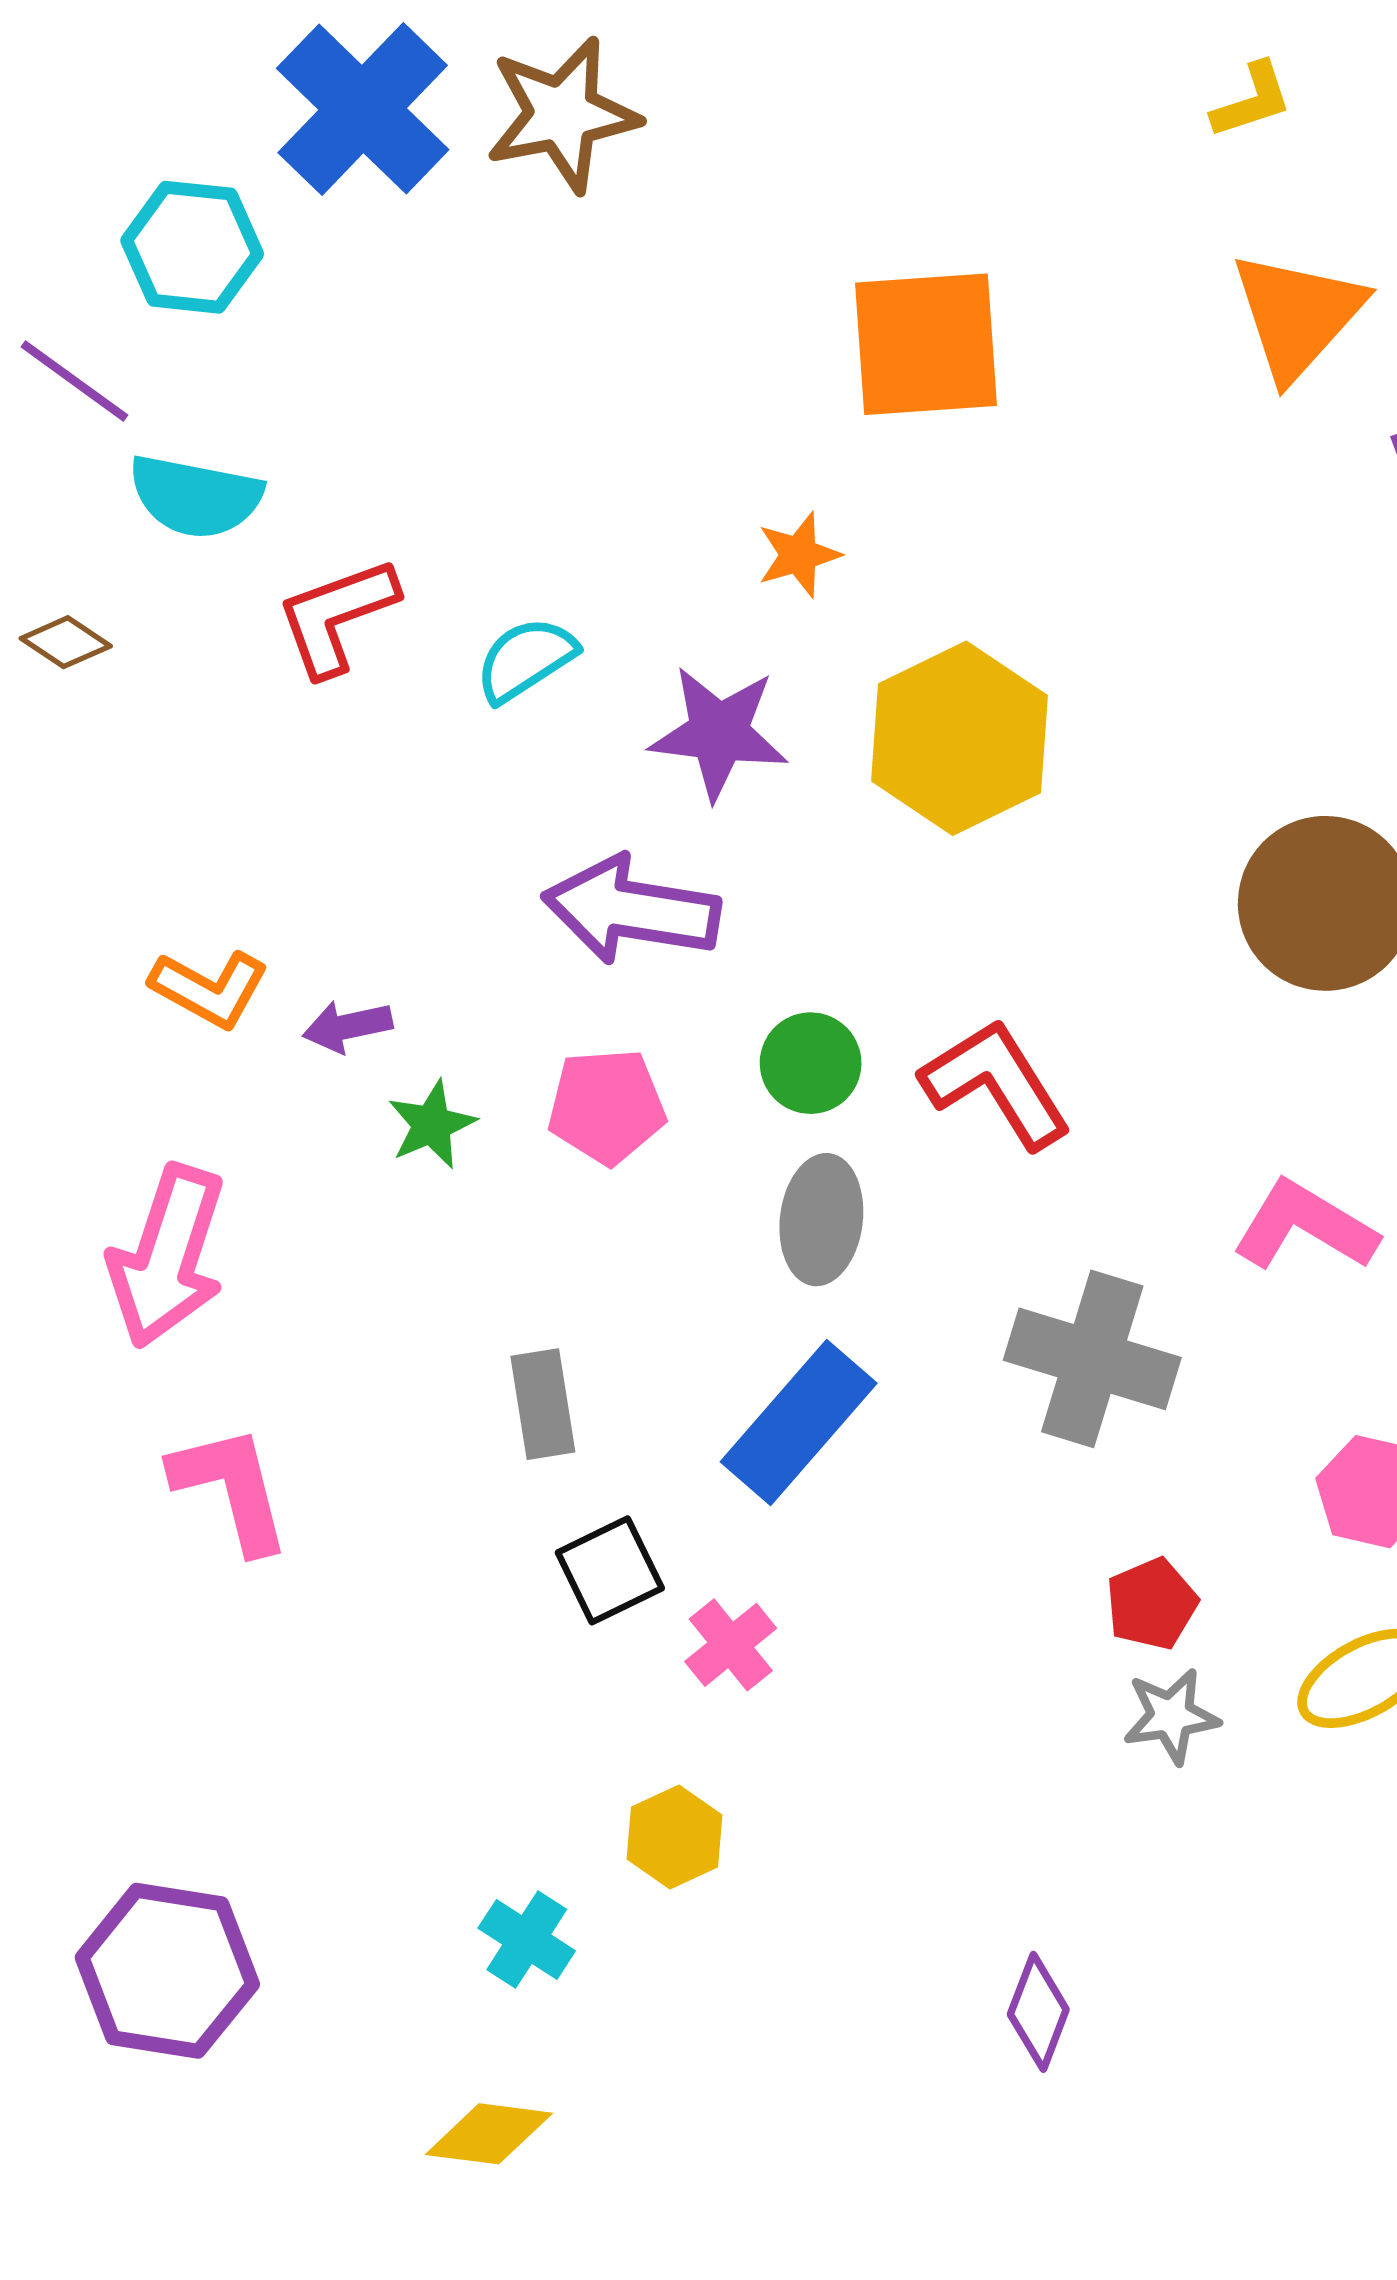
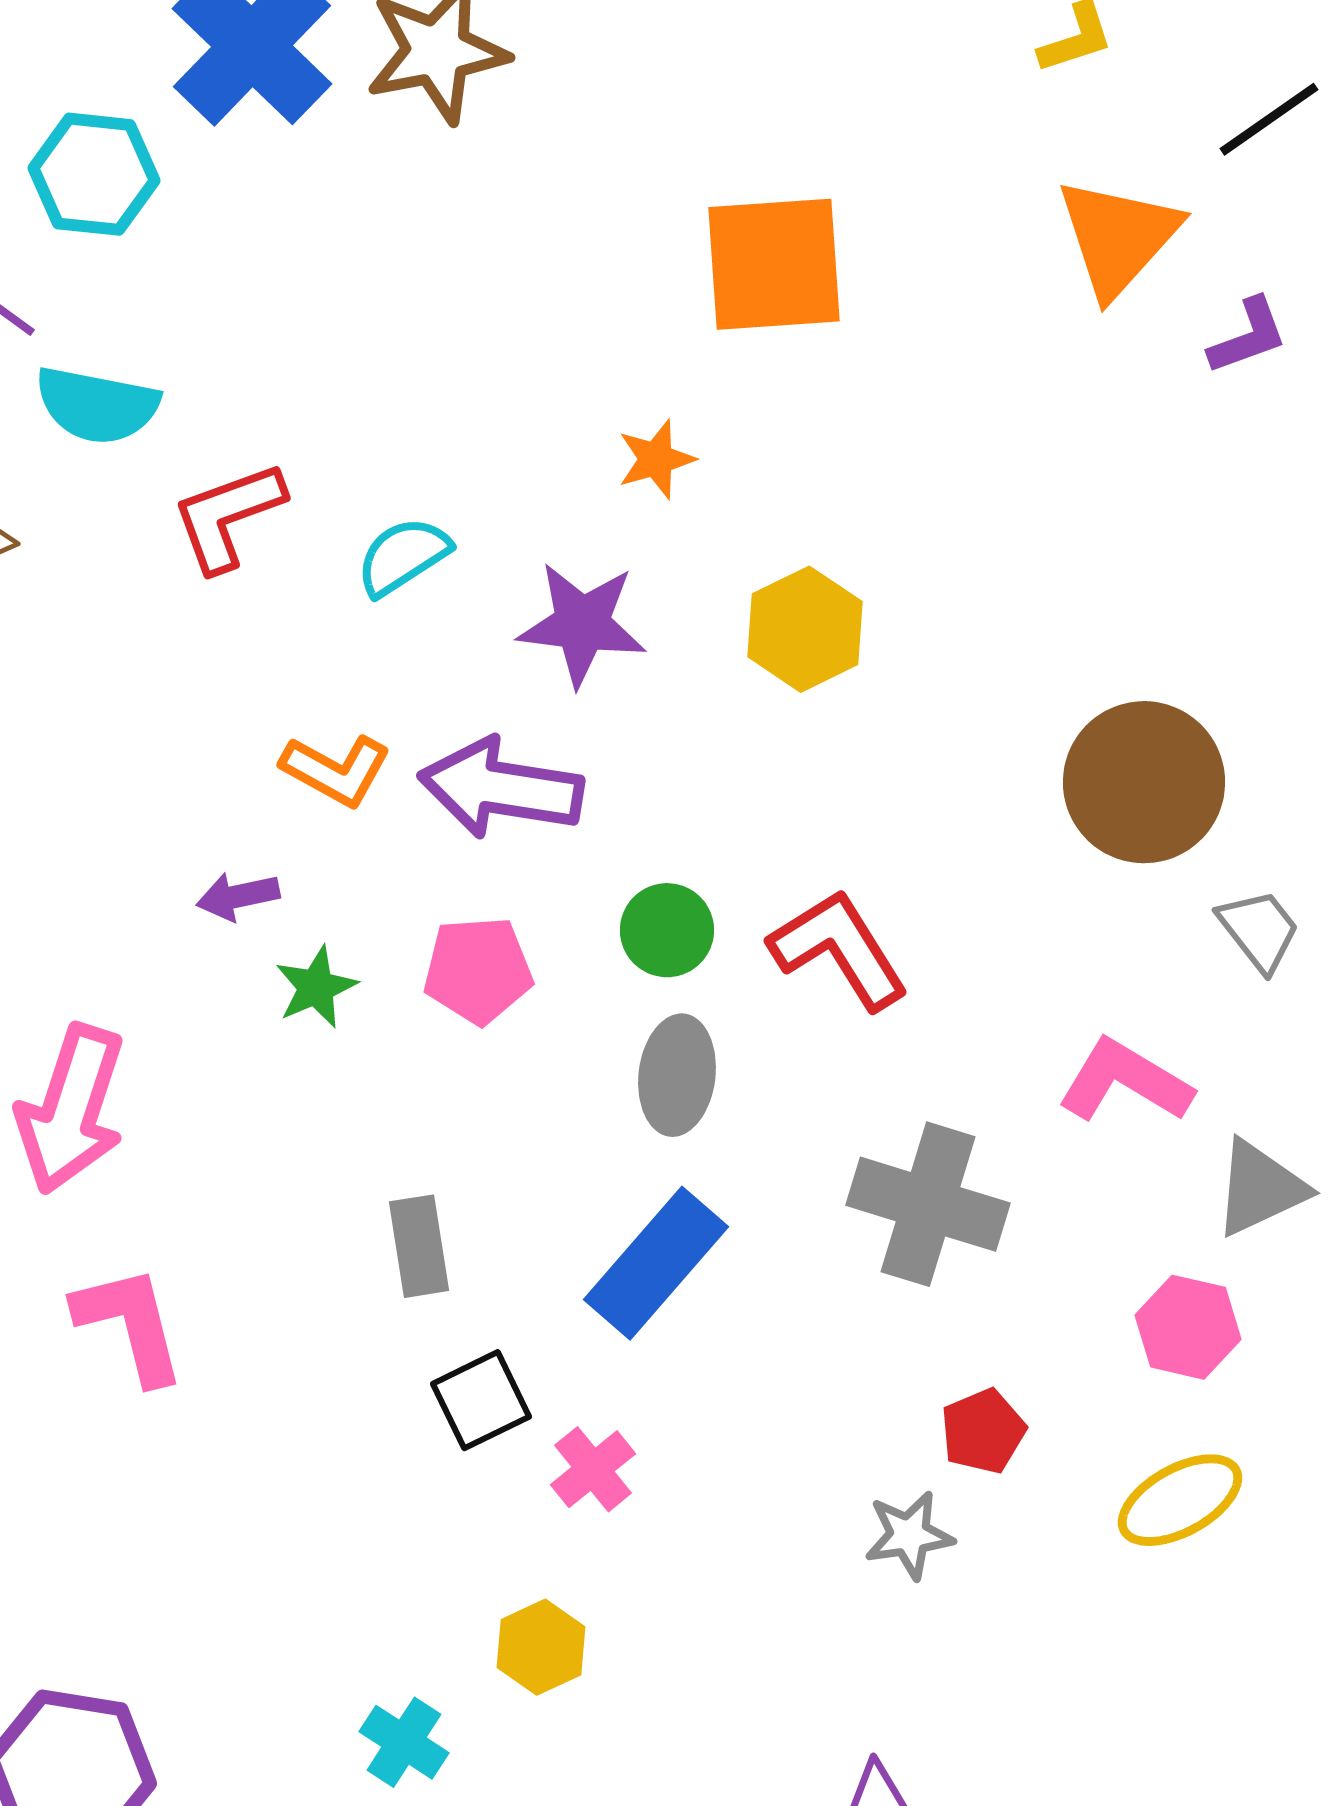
yellow hexagon: (959, 738) -> (805, 629), size x0.7
orange L-shape: (209, 989) -> (336, 770), moved
gray star: (1171, 1716) -> (909, 1535), moved

